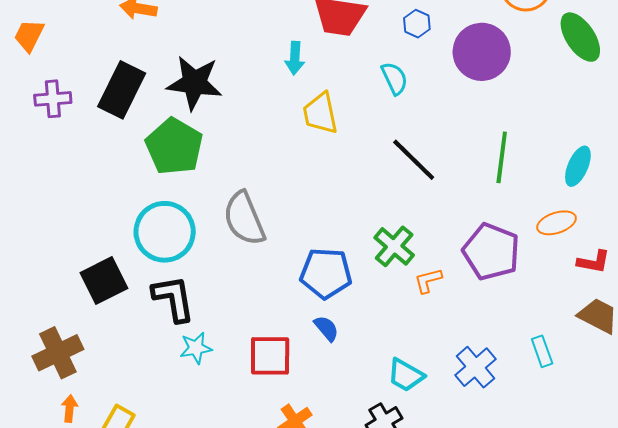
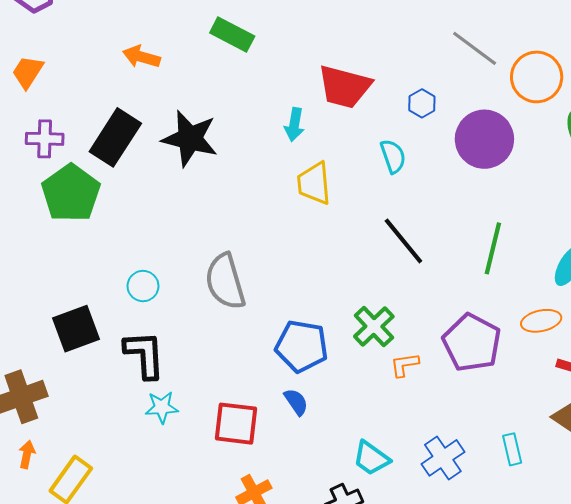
green pentagon: (174, 146) -> (71, 193), moved
cyan circle: (165, 232) -> (143, 286), size x0.5

